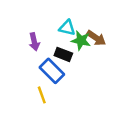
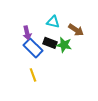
green star: (81, 40) -> (64, 45), moved
blue rectangle: (52, 71) -> (33, 48), moved

